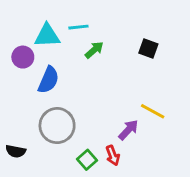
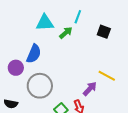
cyan line: (78, 27) -> (78, 17), moved, turned -64
cyan triangle: (47, 36) -> (45, 23), moved
purple circle: (23, 57) -> (16, 68), moved

